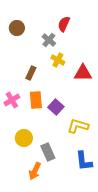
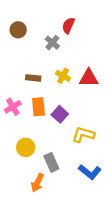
yellow cross: (58, 60) -> (63, 76), moved
brown rectangle: (31, 73) -> (33, 78), turned 72
blue L-shape: (84, 161) -> (90, 172), turned -45

